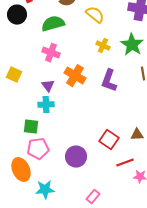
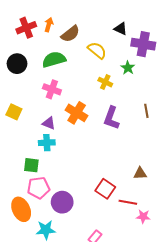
black circle: (17, 15) -> (17, 64), moved
green star: (132, 45) -> (128, 68), moved, size x0.6
purple triangle: (48, 86) -> (49, 123), turned -32
red square: (109, 140) -> (105, 189), moved
purple circle: (76, 157) -> (62, 202), moved
red line: (125, 163) -> (128, 202), turned 30

